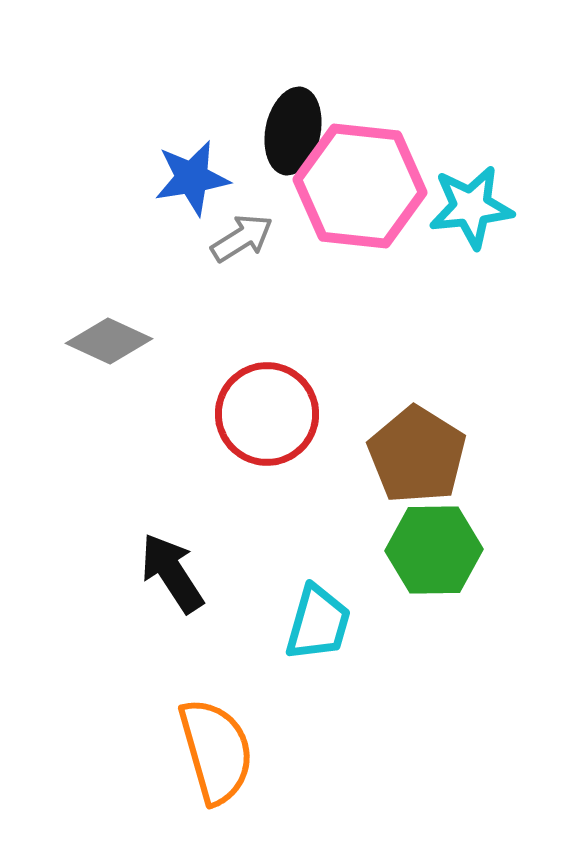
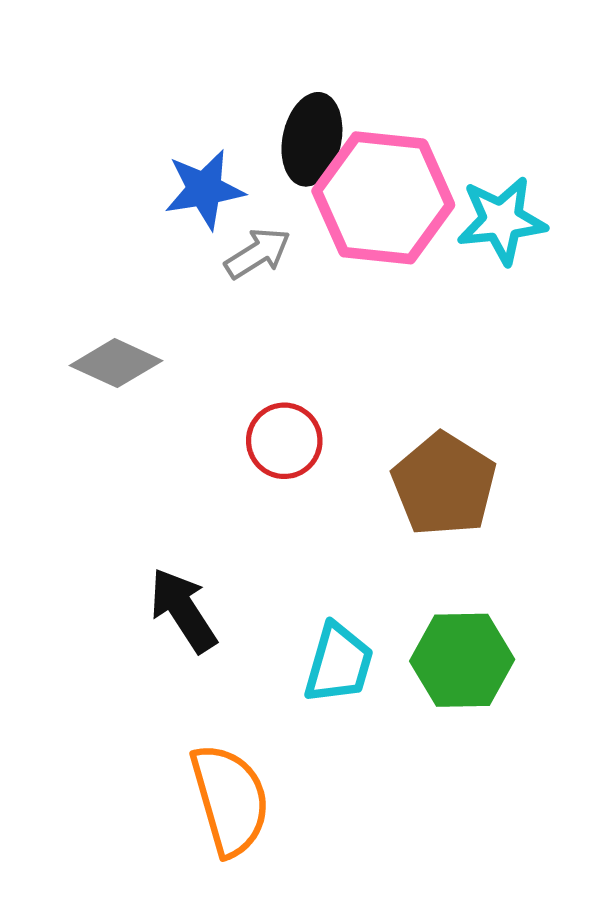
red circle: (267, 414) -> (284, 441), size x0.7
green hexagon: (434, 550) -> (462, 660), moved

